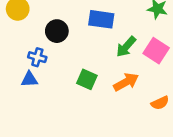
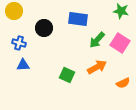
blue cross: (37, 57) -> (19, 43), moved
green square: (87, 79) -> (67, 75), moved

